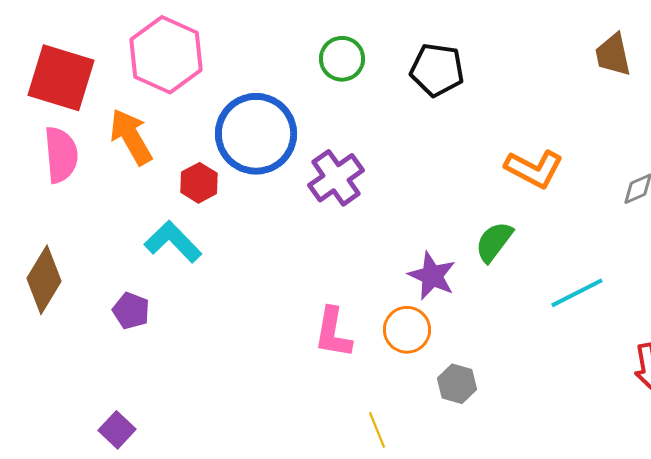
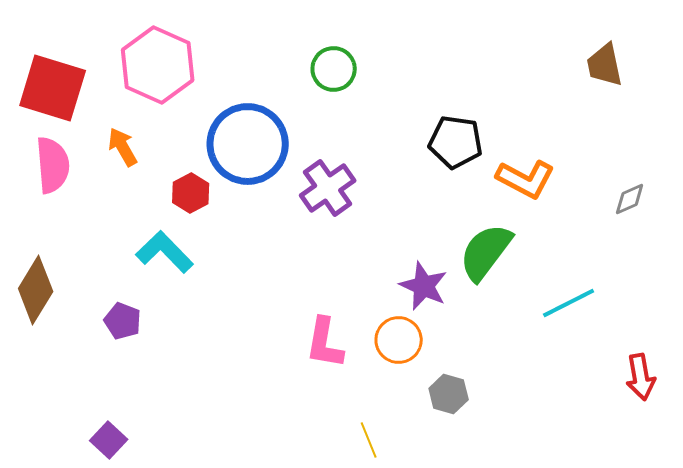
black pentagon: (437, 70) -> (456, 142), moved
orange arrow: (131, 137) -> (123, 147), size x0.7
green semicircle: (494, 242) -> (486, 252), size x1.4

